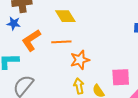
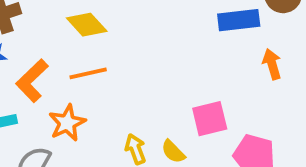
orange star: (80, 60) -> (67, 123), moved

